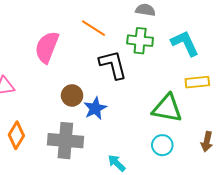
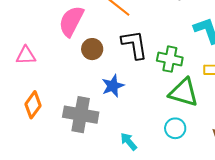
green cross: (140, 41) -> (170, 59), moved
brown circle: (72, 95) -> (92, 49), moved

